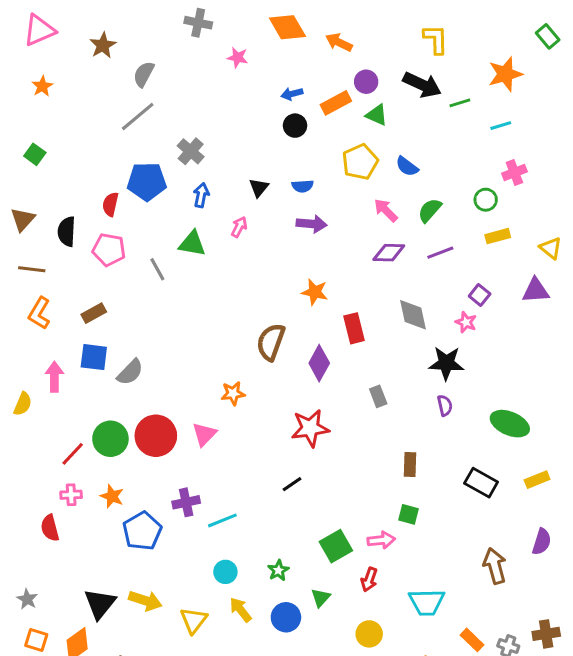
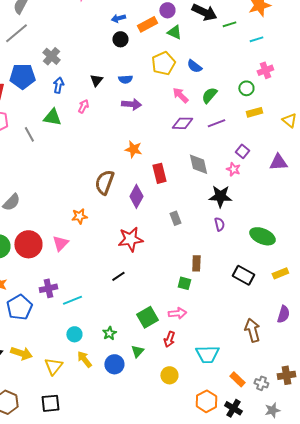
purple triangle: (536, 290) -> (278, 162), moved
green square: (408, 514) -> (184, 283), moved

